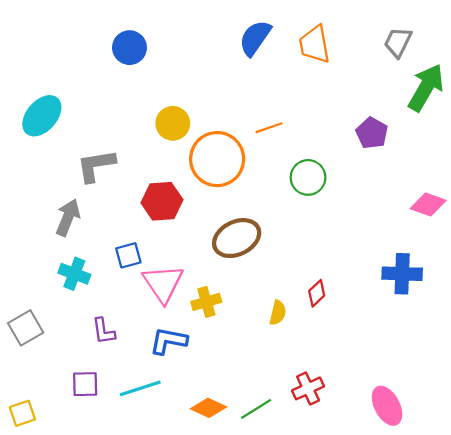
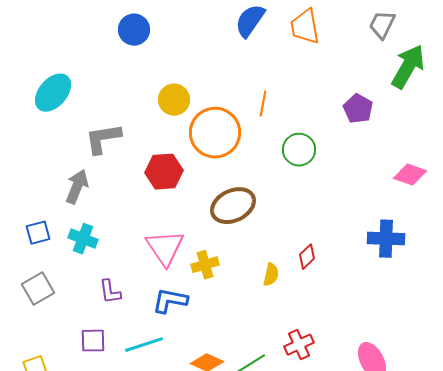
orange line: (269, 128) -> (263, 104), turned -60
blue square: (128, 255) -> (38, 233), moved

